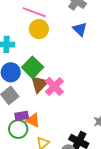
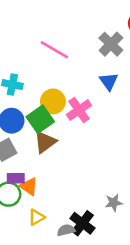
yellow circle: (39, 29) -> (53, 101), moved
pink cross: (54, 86) -> (79, 110), moved

